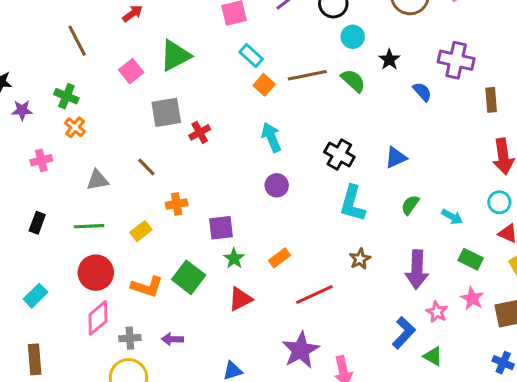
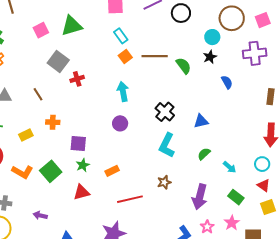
cyan circle: (353, 37) -> (212, 37), moved
purple cross: (456, 60) -> (255, 53), moved, turned -30
gray square: (166, 112) -> (58, 61), turned 35
purple arrow: (172, 339) -> (40, 215), moved

